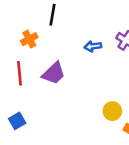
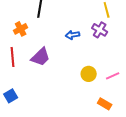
yellow circle: (112, 111) -> (89, 74), moved

